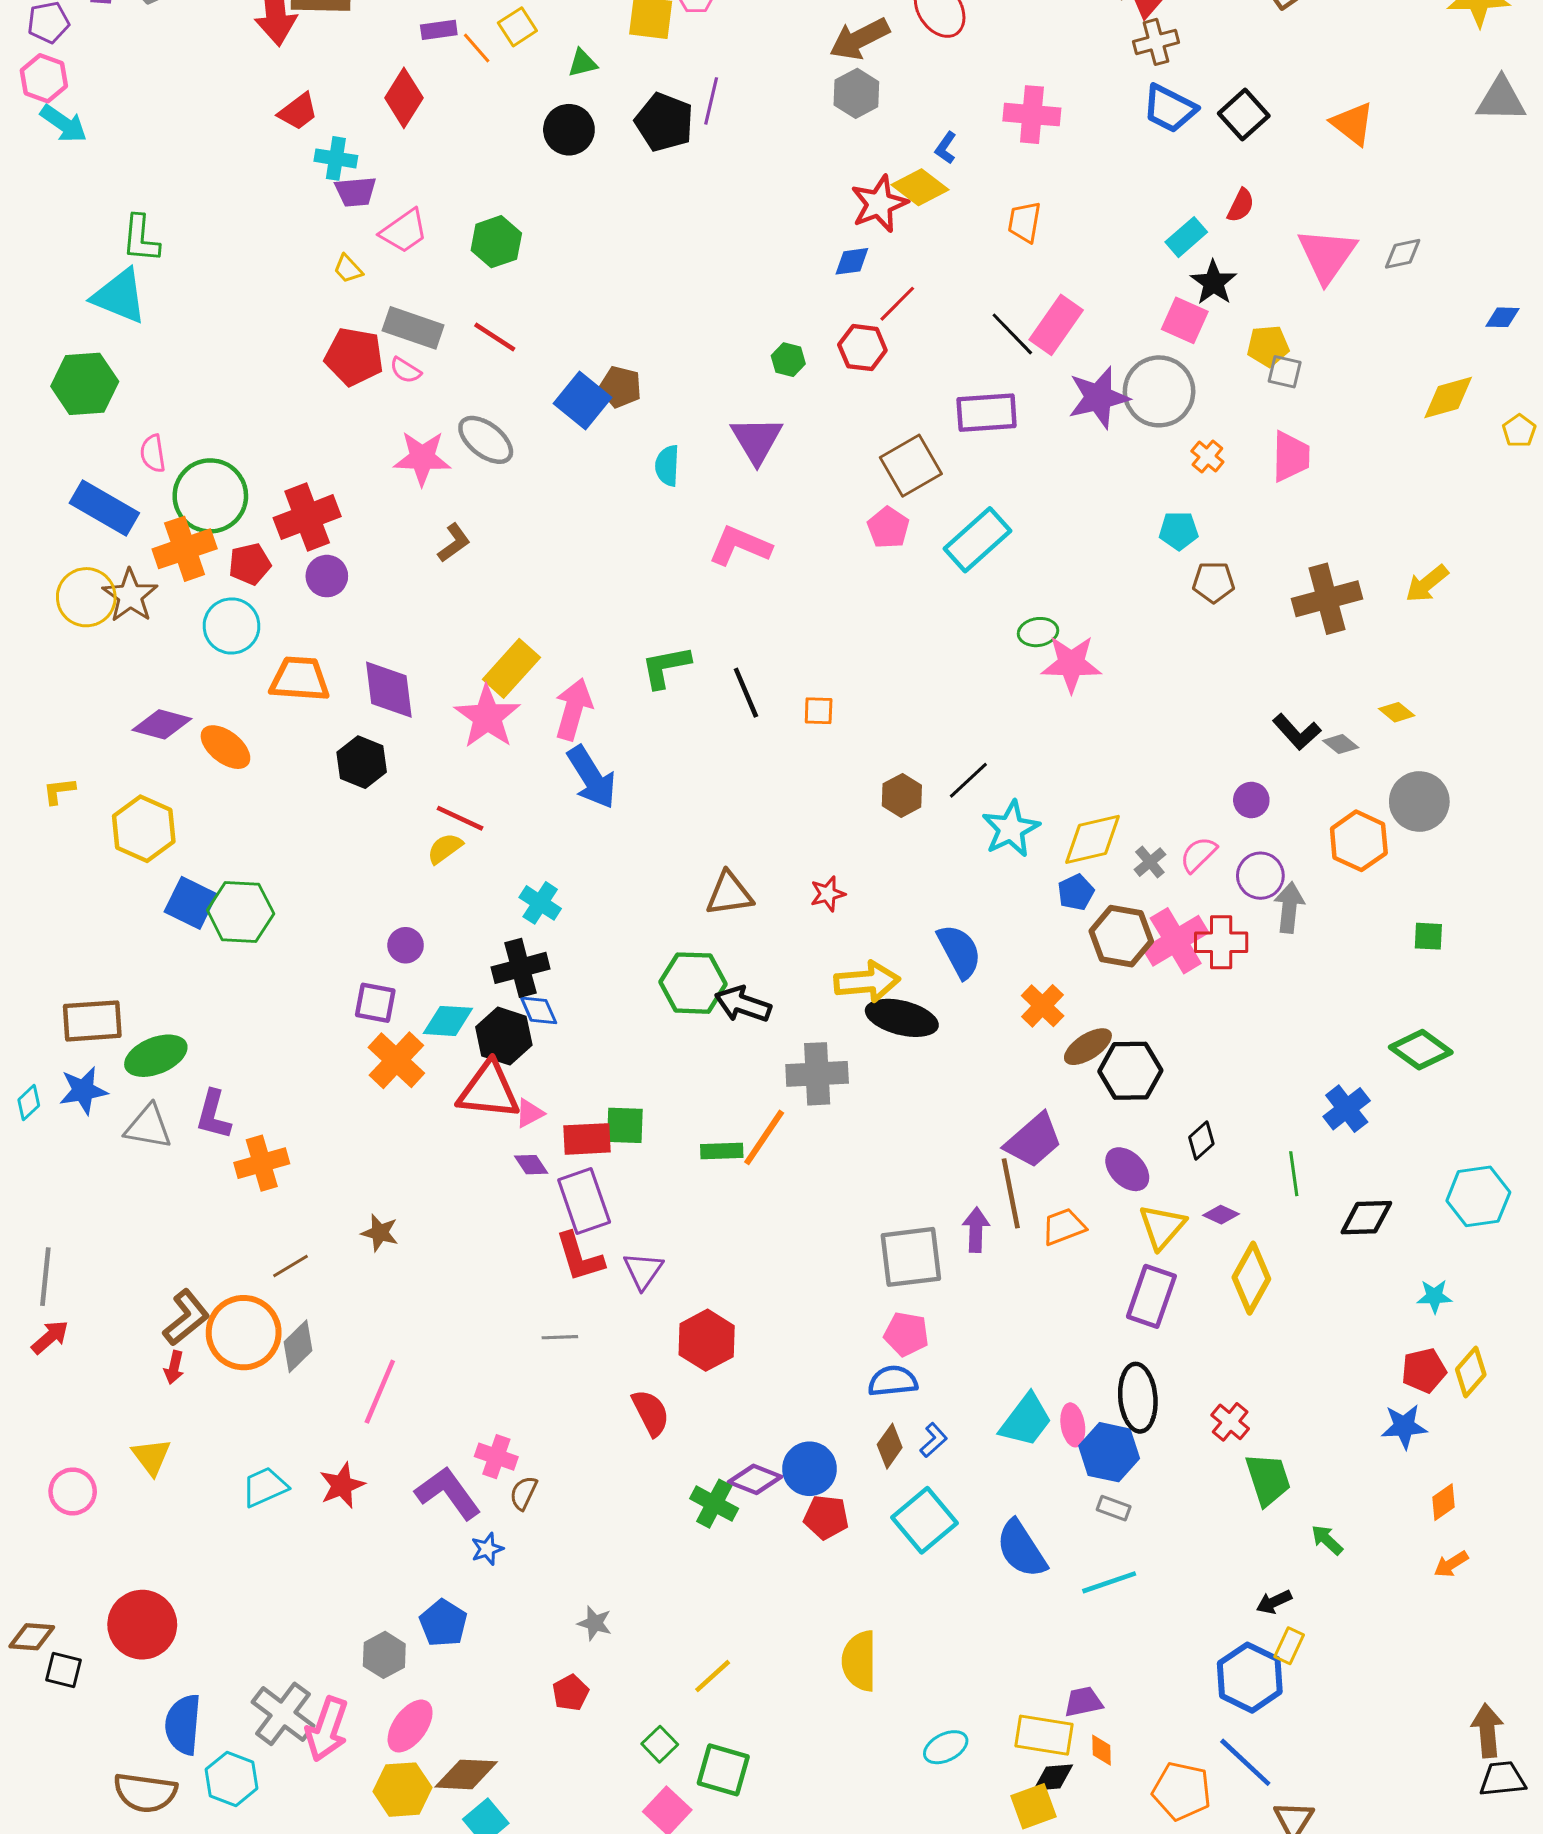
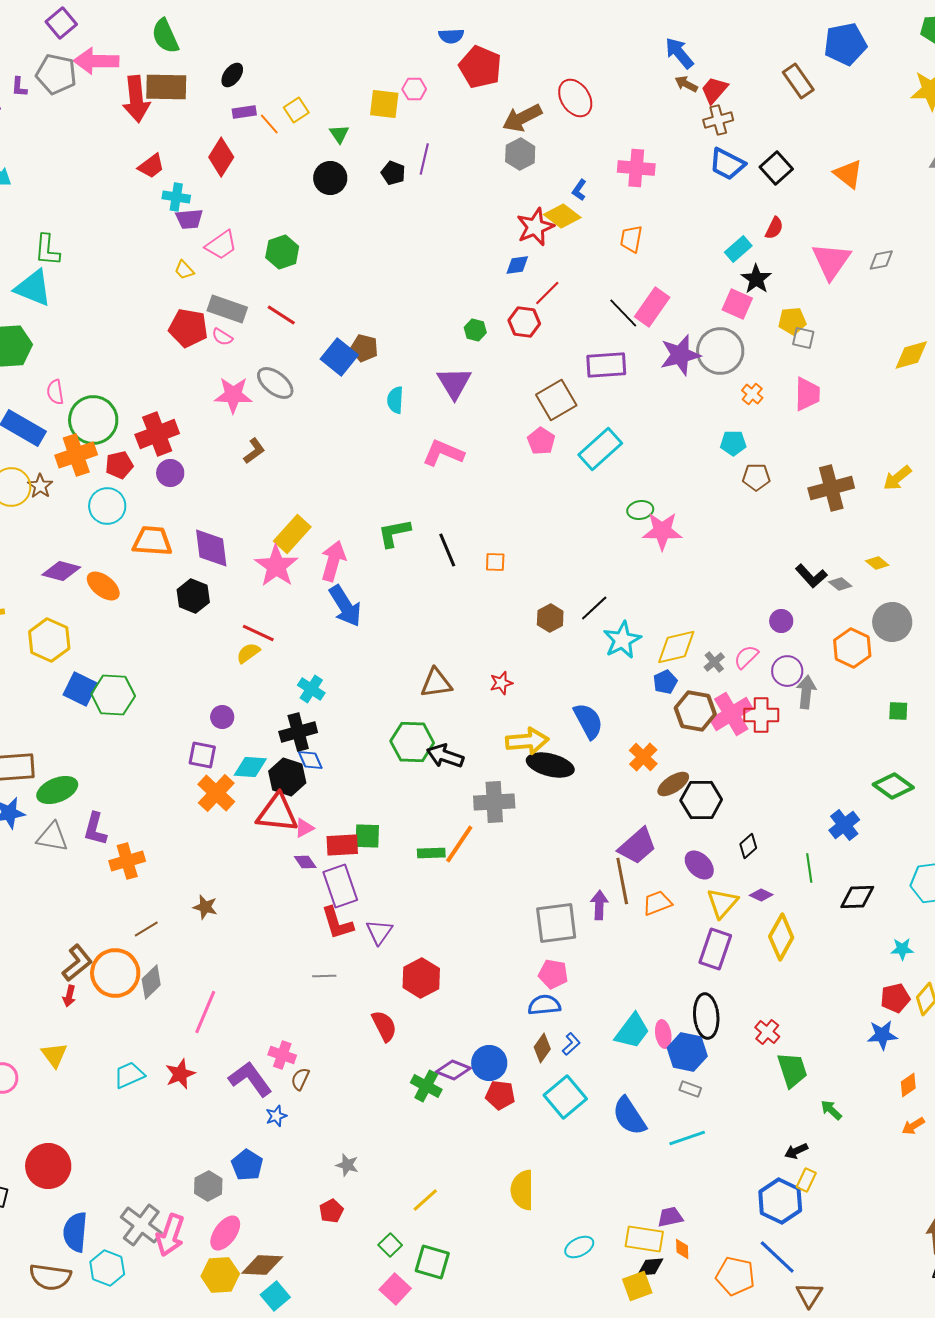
green triangle: (583, 63) -> (339, 134), turned -50
black pentagon: (664, 122) -> (393, 173), size x0.6
brown star: (130, 596) -> (40, 486), size x0.7

